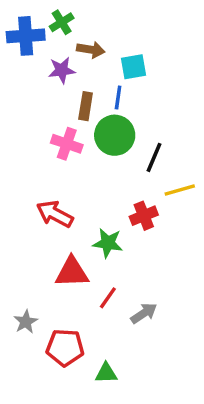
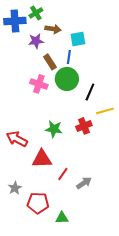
brown rectangle: (86, 106) -> (50, 62), turned -42
red arrow: (55, 214) -> (17, 139), moved
green star: (108, 243) -> (54, 129), moved

